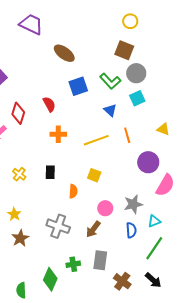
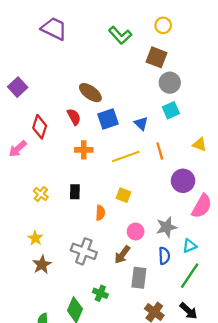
brown ellipse: (64, 53) -> (90, 93), moved
green L-shape: (110, 81) -> (120, 35), moved
blue square: (78, 86) -> (108, 119), moved
gray rectangle: (100, 260) -> (139, 278), moved
green cross: (73, 264) -> (100, 293), turned 32

